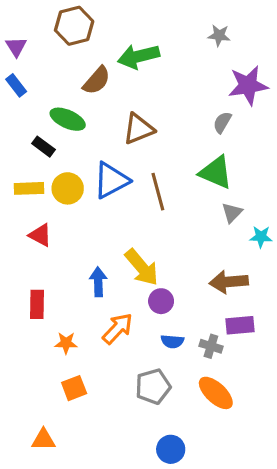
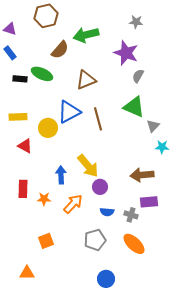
purple triangle: (16, 47) -> (10, 29), turned -40
purple star: (248, 85) -> (126, 53), moved, turned 30
black rectangle: (43, 147) -> (20, 79), moved, turned -32
yellow circle: (68, 188) -> (48, 128), moved
gray triangle: (232, 213) -> (153, 126), moved
orange star: (66, 343) -> (44, 199), moved

